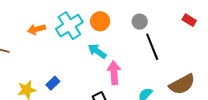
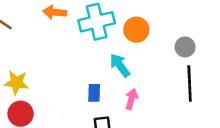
pink arrow: (114, 73) -> (131, 99), size x0.7
blue rectangle: (53, 83) -> (94, 93), moved, turned -64

